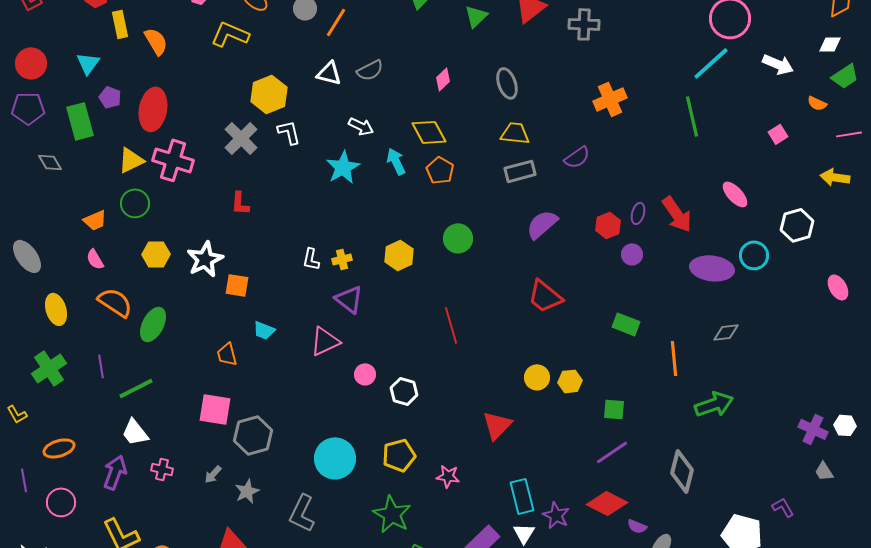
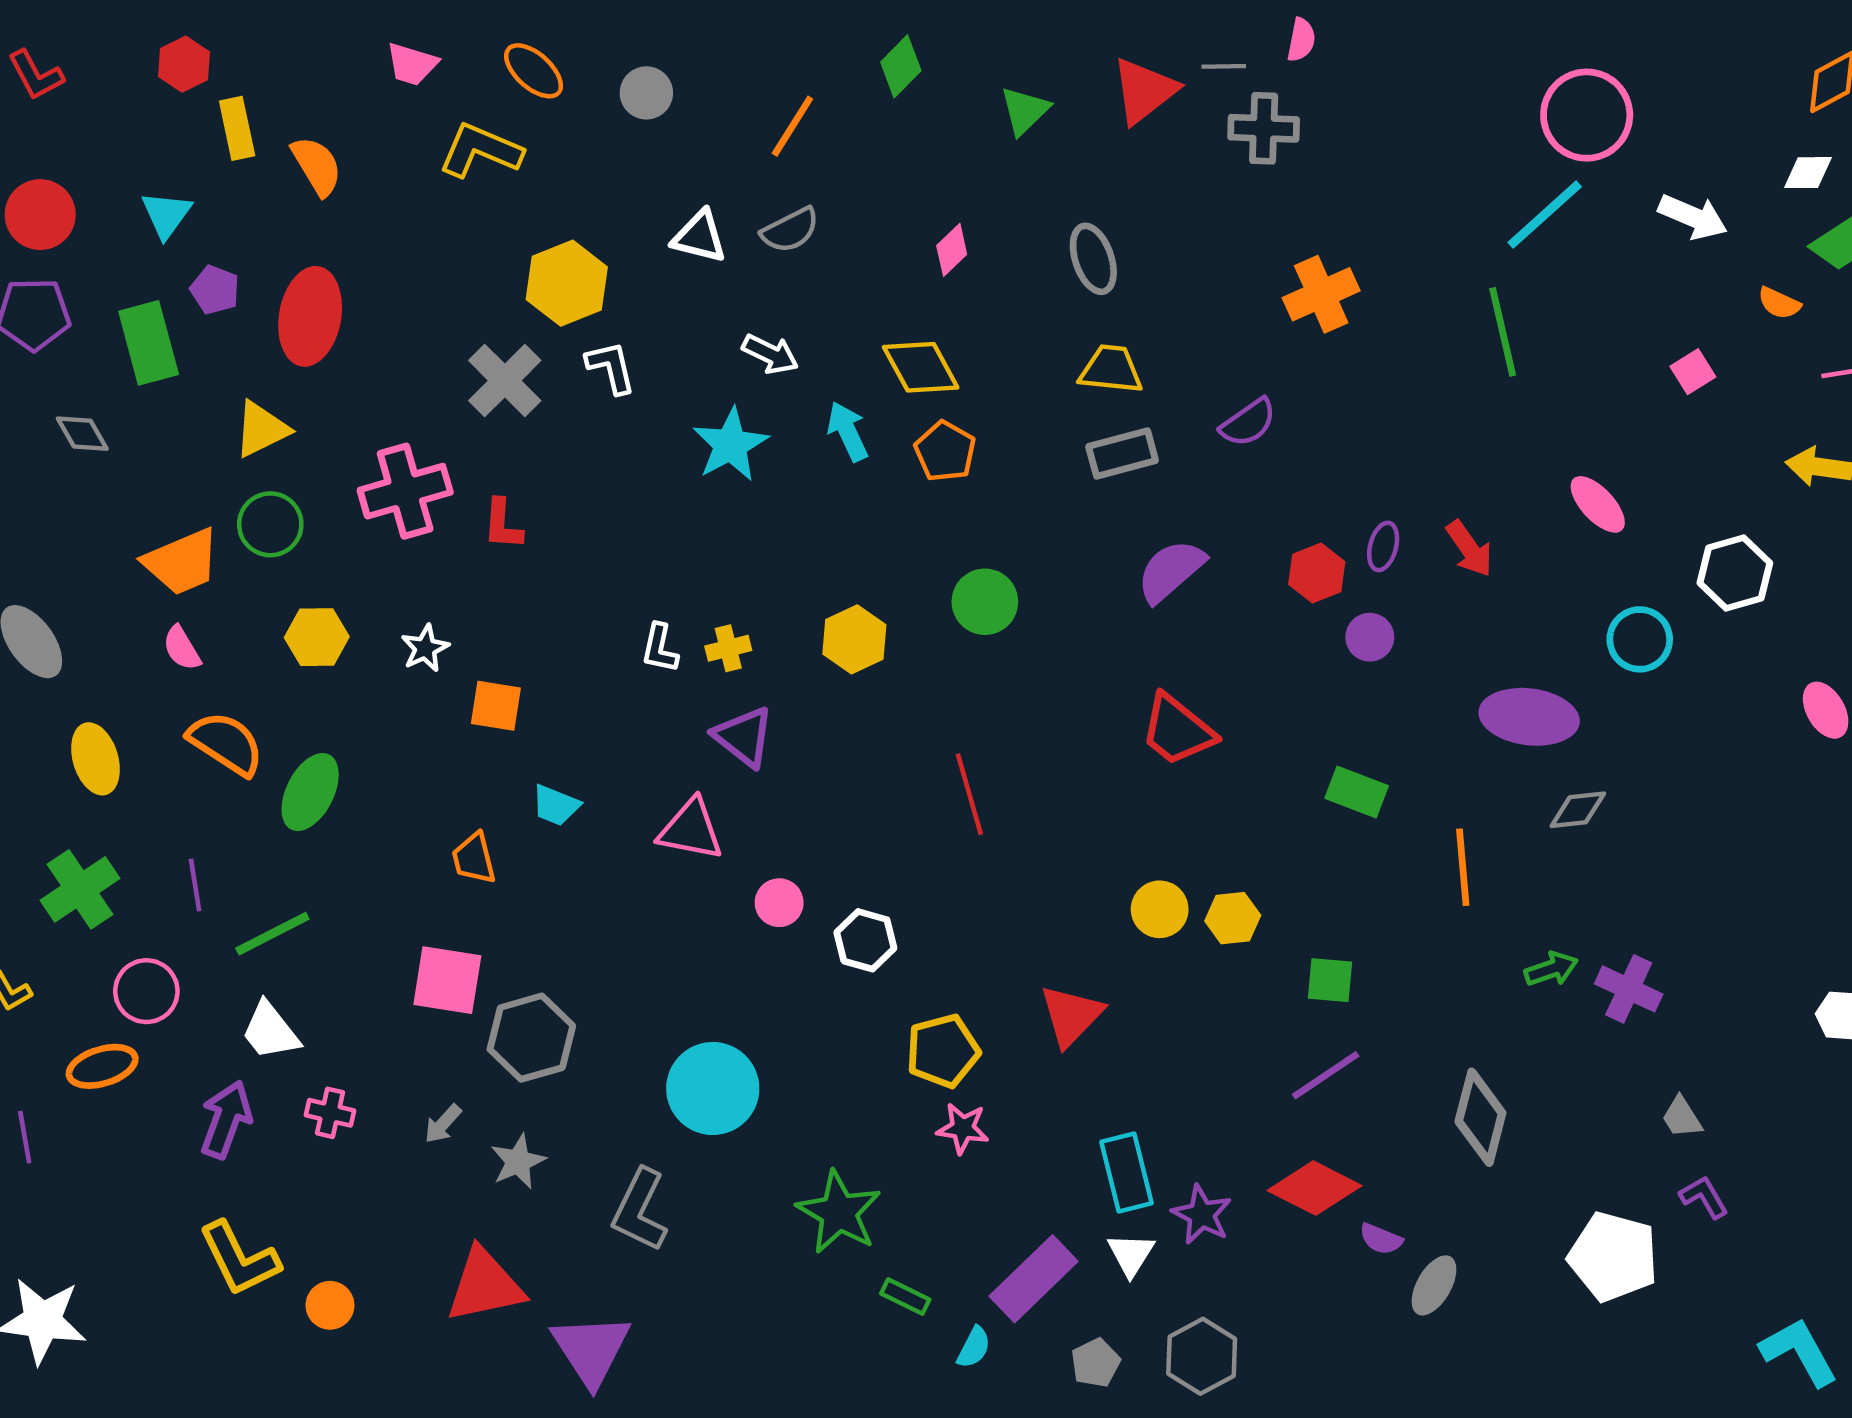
orange line: (336, 22) -> (792, 126), moved
pink cross: (173, 160) -> (405, 491), moved, turned -33
red arrow: (677, 214) -> (1469, 549), size x0.7
orange trapezoid: (95, 220) -> (182, 562), size x1.5
white star: (205, 259) -> (425, 648), size x0.6
purple ellipse: (712, 268) -> (1529, 717), moved
pink triangle: (325, 341) -> (691, 830), turned 36
green arrow: (714, 404) -> (1551, 969), size x0.6
purple cross: (813, 429) -> (1629, 989), moved
yellow pentagon: (399, 455) -> (943, 1051), moved
gray trapezoid: (824, 471) -> (1682, 1117), moved
pink circle: (61, 502) -> (146, 991), moved

